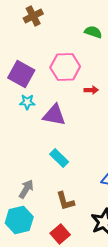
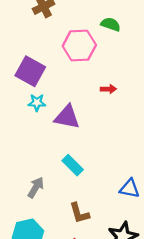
pink hexagon: (65, 67) -> (79, 46), moved
gray arrow: (26, 189) -> (36, 187), moved

